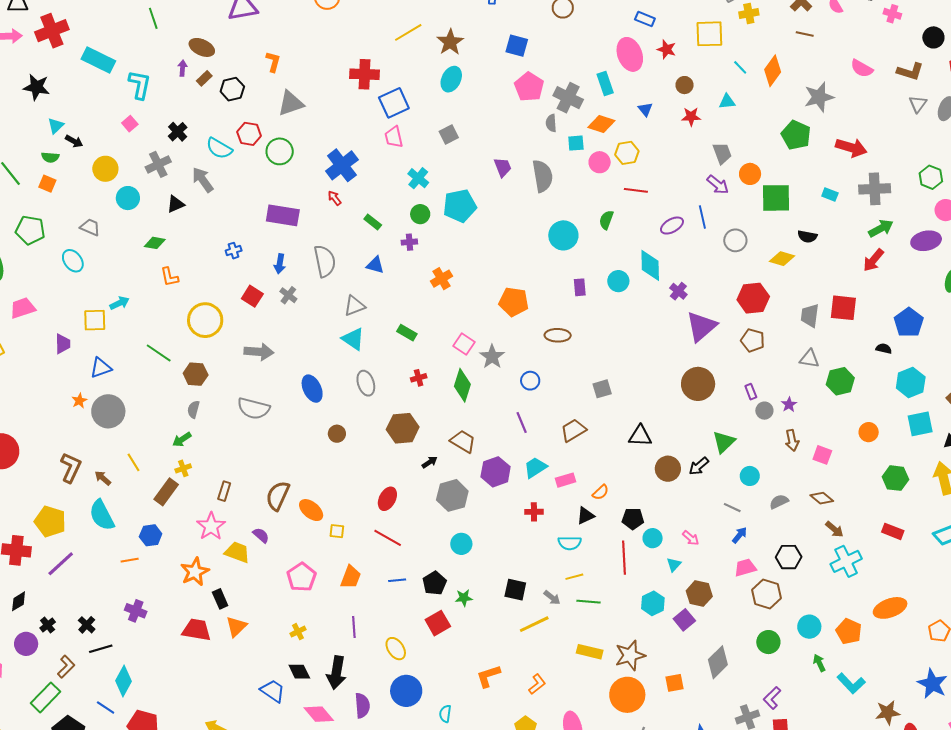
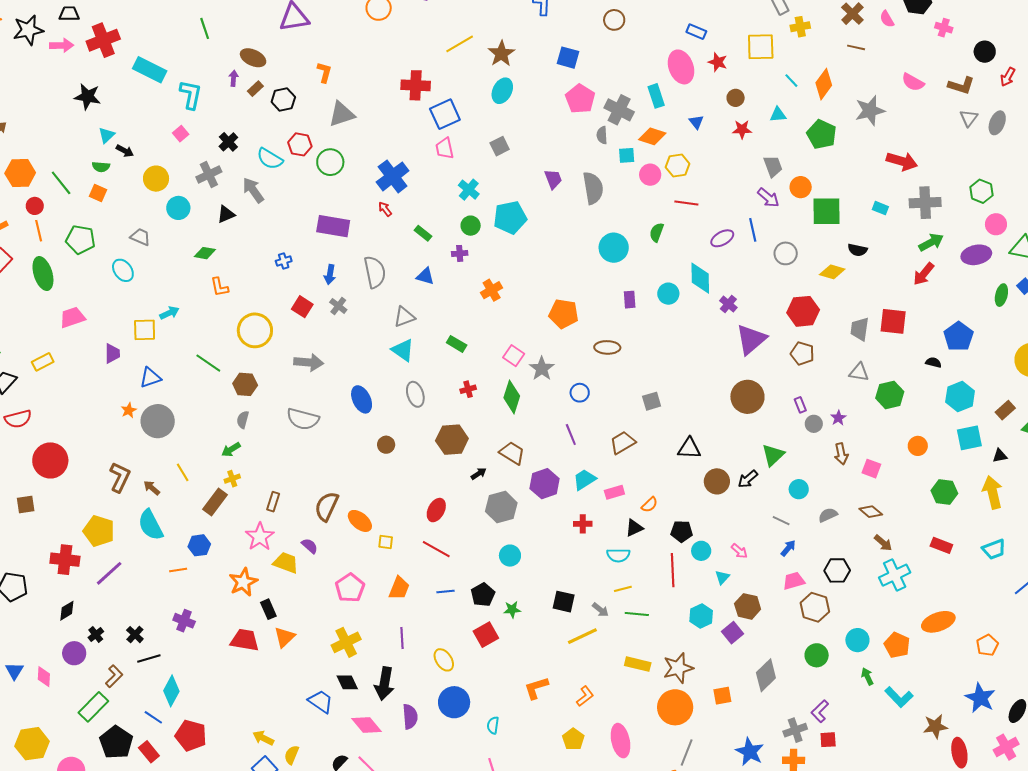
green pentagon: (796, 135) -> (822, 134), moved
yellow cross: (298, 632) -> (346, 642), size x1.8

